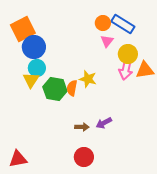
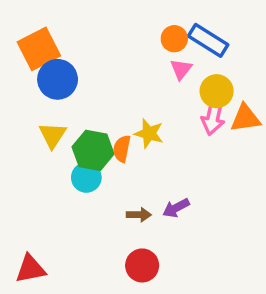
cyan circle: (37, 68) -> (86, 177), moved

